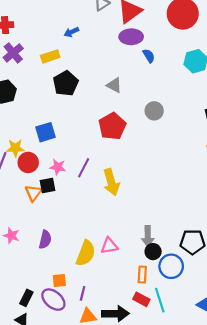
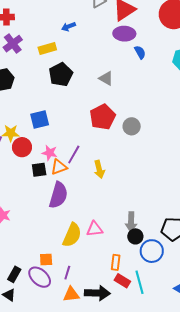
gray circle: (154, 111) -> (132, 126), moved
yellow arrow: (111, 182) -> (99, 169), size x0.7
orange triangle: (33, 193) -> (59, 167), moved, turned 30
purple semicircle: (45, 240) -> (58, 195), moved, size x1.5
orange rectangle: (142, 275) -> (116, 262), moved

